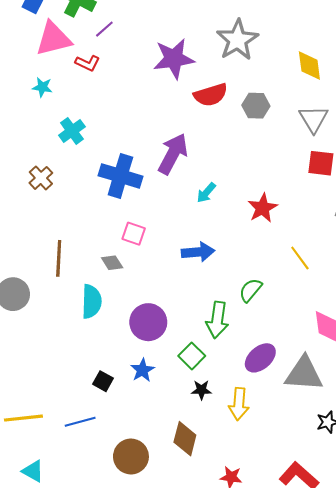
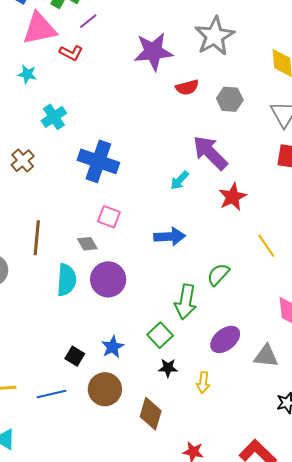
red semicircle: (211, 95) -> (187, 87), size x0.7
purple arrow: (173, 154) -> (210, 153), moved, turned -75
purple circle: (148, 322) -> (108, 279), moved
gray triangle: (304, 374) -> (266, 356), size x0.7
yellow arrow: (239, 404) -> (203, 383), size x0.7
brown circle: (131, 457) -> (105, 389), moved

